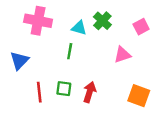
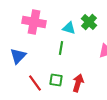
red line: (39, 92) -> (35, 83), turned -30

